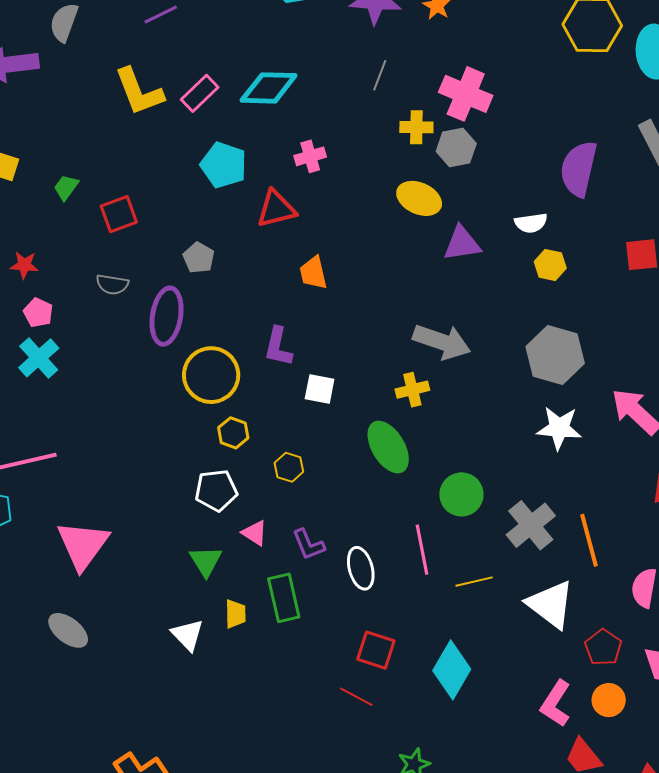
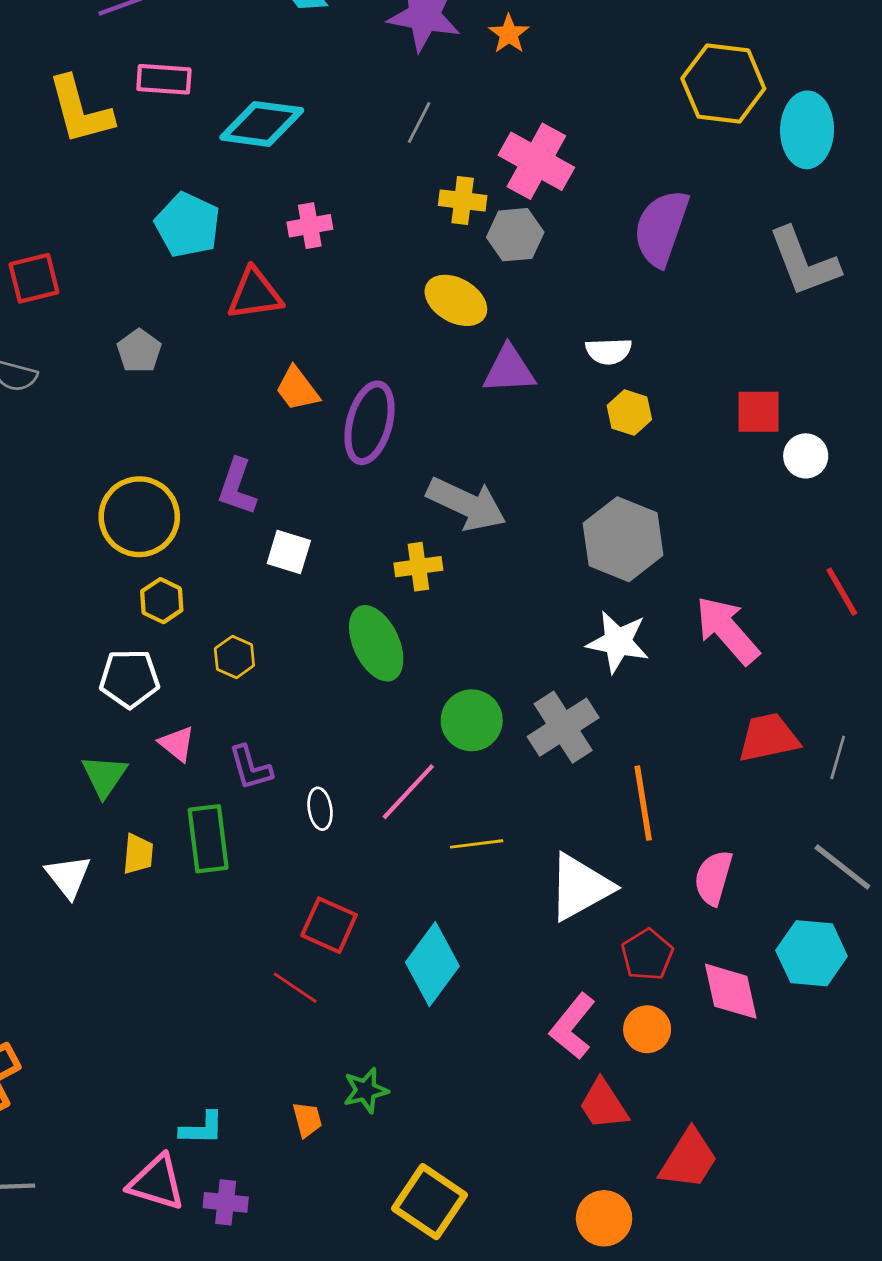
pink rectangle: (200, 93) -> (164, 79), moved, turned 42
purple semicircle: (579, 169) -> (661, 228), moved
orange trapezoid: (313, 273) -> (297, 389), turned -30
purple ellipse: (167, 316) -> (369, 423), moved
gray cross: (531, 525) -> (563, 727), moved
pink line: (422, 550) -> (408, 792), turned 48
white ellipse: (361, 568) -> (320, 809), size x0.7
white triangle: (551, 604) -> (580, 887), turned 48

